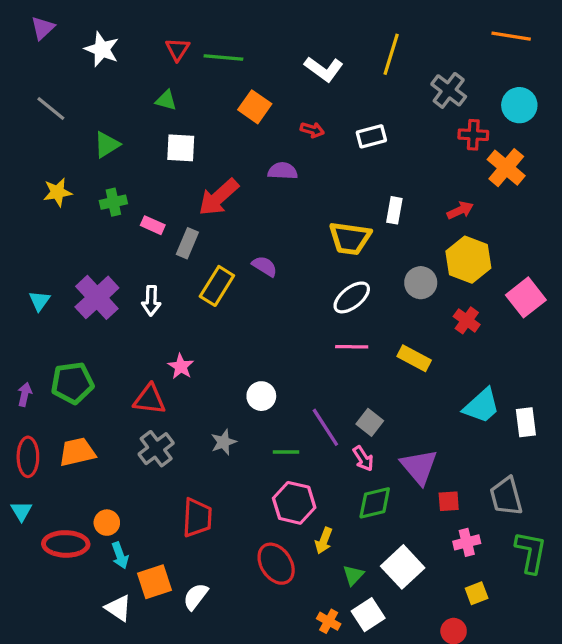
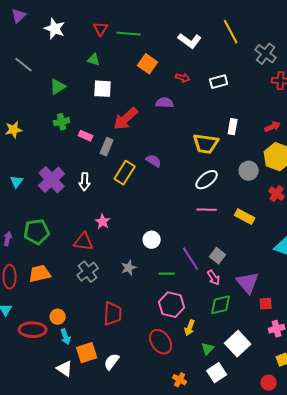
yellow line: (391, 54) -> (231, 32), turned -45
yellow star: (58, 192) -> (14, 130), moved
orange cross: (329, 621) -> (180, 380), moved

